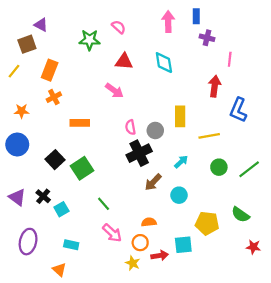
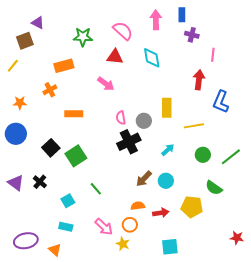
pink semicircle: (119, 27) -> (123, 31), moved, size x1.5
orange rectangle: (50, 70) -> (64, 66), moved, turned 54
brown arrow: (153, 182) -> (144, 179), moved
cyan square: (61, 209) -> (68, 201), moved
green semicircle: (240, 215) -> (214, 188), moved
pink arrow: (112, 233) -> (104, 227), moved
purple ellipse: (28, 242) -> (26, 241), moved, turned 65
cyan square: (183, 245) -> (170, 247), moved
red star: (253, 247) -> (237, 238), moved
red arrow: (160, 256) -> (161, 213), moved

